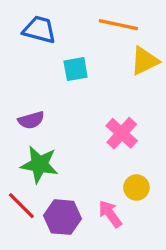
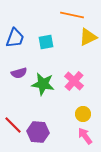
blue trapezoid: (39, 30) -> (15, 38), moved, turned 95
green star: (39, 164) -> (43, 84), moved
pink arrow: (110, 214) -> (85, 136), moved

